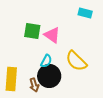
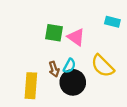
cyan rectangle: (85, 13) -> (112, 22), moved
brown arrow: (34, 85) -> (54, 69), moved

